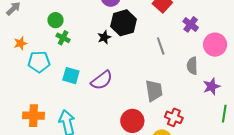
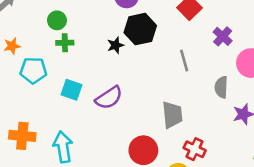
green cross: (63, 38) -> (65, 43), turned -32

